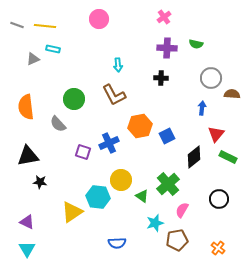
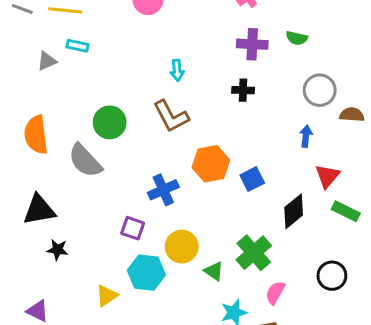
gray semicircle: (58, 124) -> (85, 161), size x1.4
purple square: (83, 152) -> (133, 228), moved
yellow triangle: (72, 212) -> (107, 296), size x0.7

